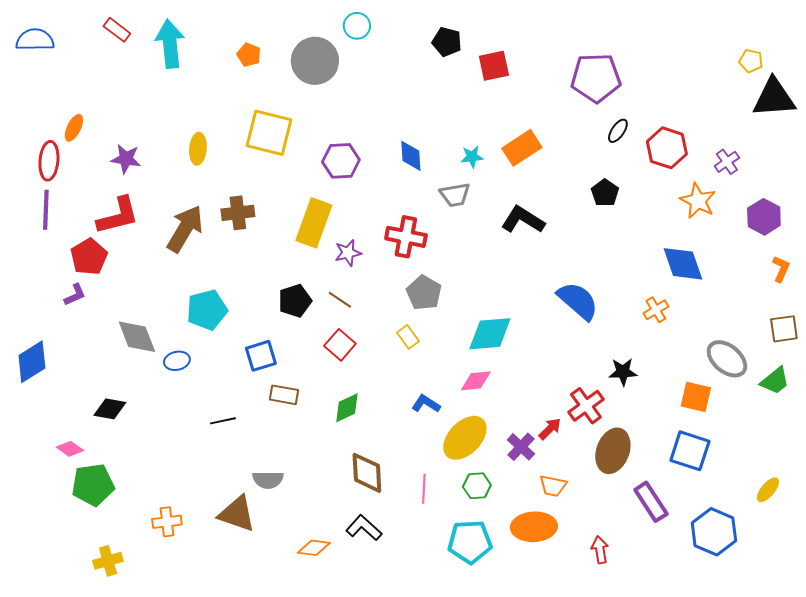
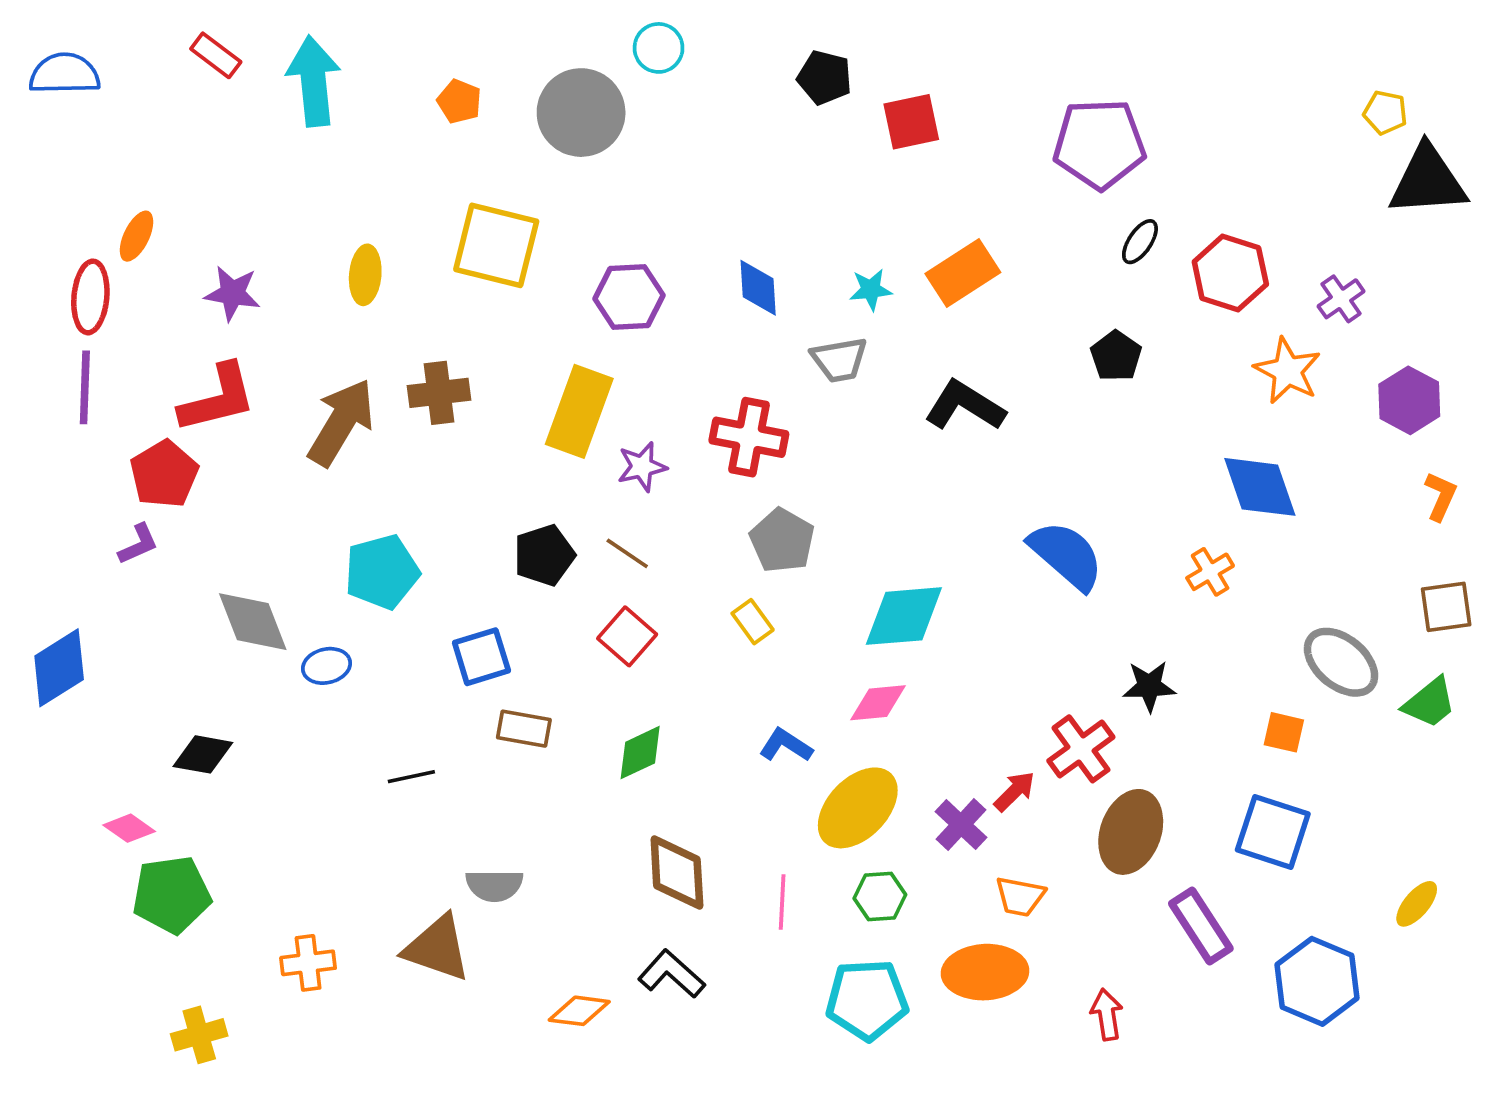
orange square: (696, 397) -> (1284, 732), size x0.7

